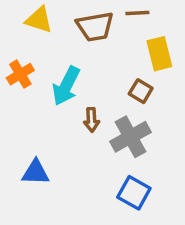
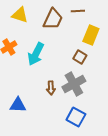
brown trapezoid: (95, 27) -> (53, 19), turned -55
yellow rectangle: (159, 54) -> (91, 35), turned 36
brown arrow: (92, 120) -> (51, 88), moved

